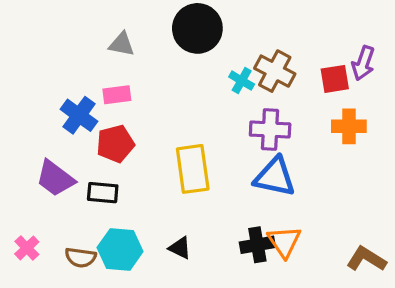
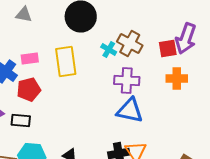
gray triangle: (122, 44) -> (24, 14), moved
purple arrow: (363, 63) -> (186, 38), size x1.4
yellow rectangle: (193, 169) -> (66, 62), moved

